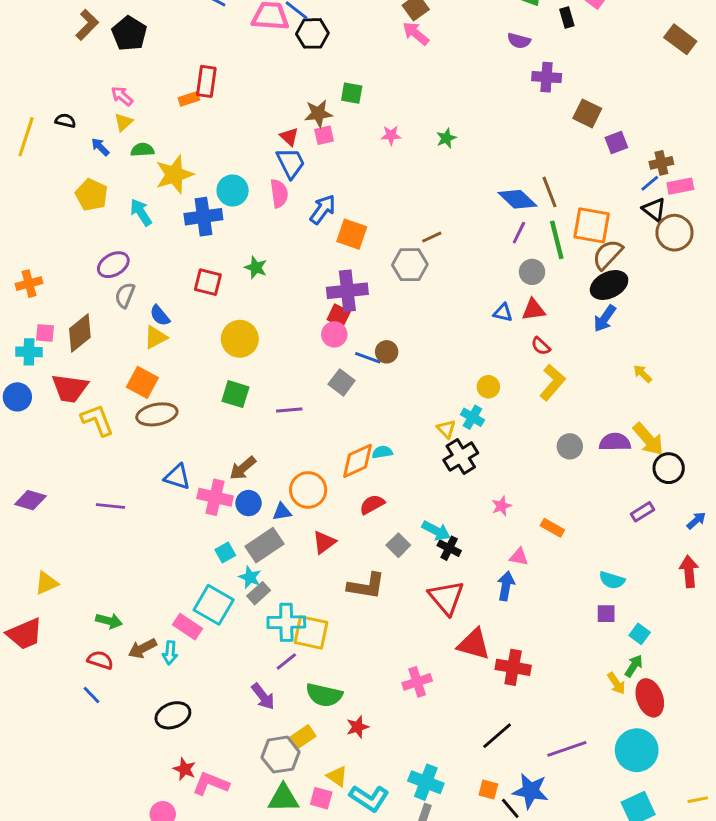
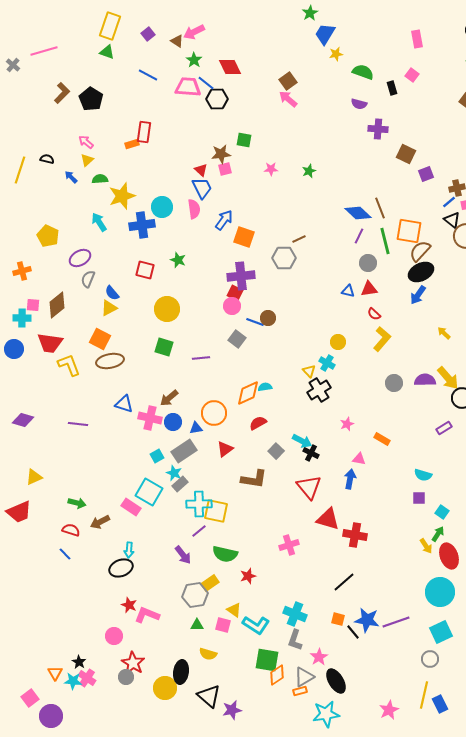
yellow pentagon: (92, 195) -> (48, 236), moved
cyan arrow: (170, 653) -> (129, 550), moved
purple line: (567, 749) -> (396, 622), moved
green triangle: (283, 798) -> (197, 625), size x0.6

